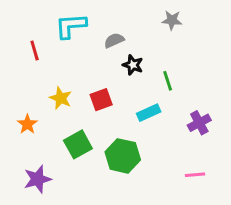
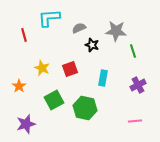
gray star: (172, 20) -> (116, 31), moved, size x1.5
green line: (168, 81) -> (133, 51), moved
cyan rectangle: (149, 113) -> (103, 78), turned -56

